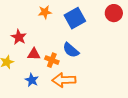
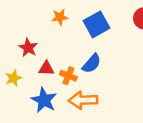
blue semicircle: (71, 50) -> (92, 64), turned -90
blue star: (32, 80) -> (44, 100), size x1.5

